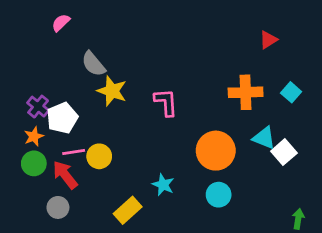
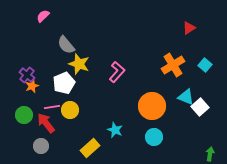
orange cross: (246, 92) -> (173, 65), turned -30
pink L-shape: (166, 102) -> (117, 72), turned 45
white pentagon: (62, 118) -> (64, 83), moved
orange star: (34, 136) -> (32, 86), moved

